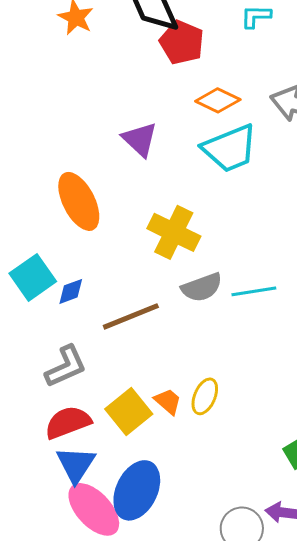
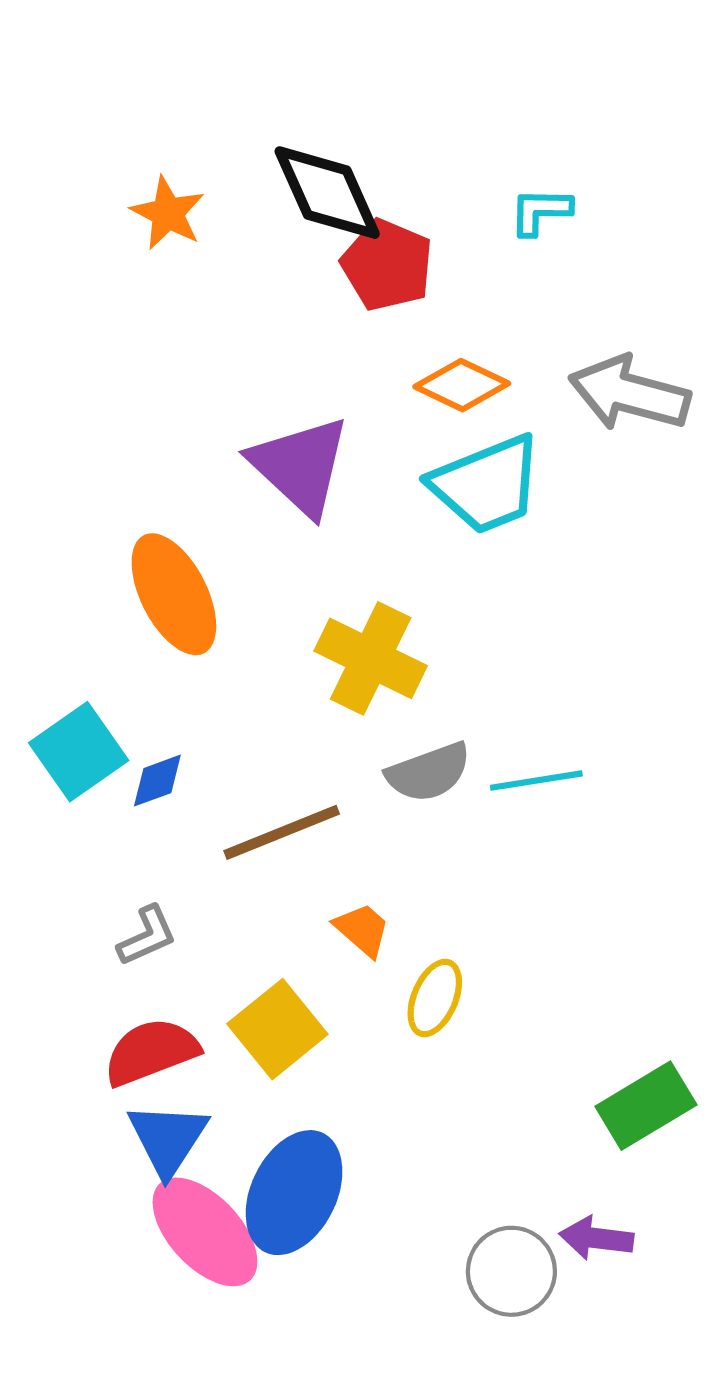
purple triangle: (140, 139) -> (300, 466), size x1.4
gray L-shape: (66, 366) -> (147, 936), size x0.7
orange trapezoid: (168, 401) -> (362, 930), moved

